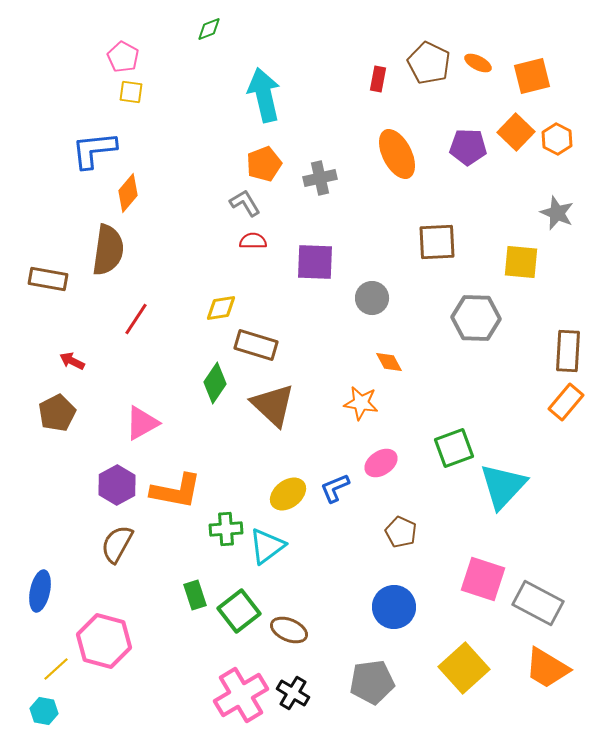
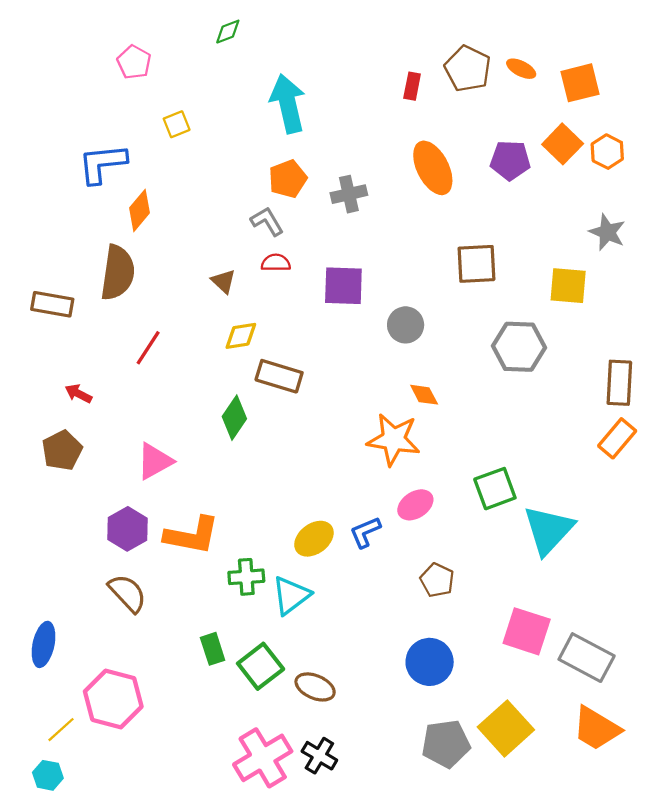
yellow square: (131, 92) -> (177, 124), moved, turned -30
orange star: (361, 403) -> (394, 439), size x1.4
brown triangle: (273, 405) -> (223, 281), moved, size x0.5
brown semicircle: (117, 544) -> (127, 593), turned 108
gray pentagon: (372, 682) -> (446, 744), moved

